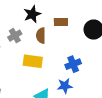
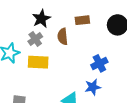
black star: (32, 14) -> (41, 19), moved
yellow rectangle: (33, 61) -> (38, 62), moved

